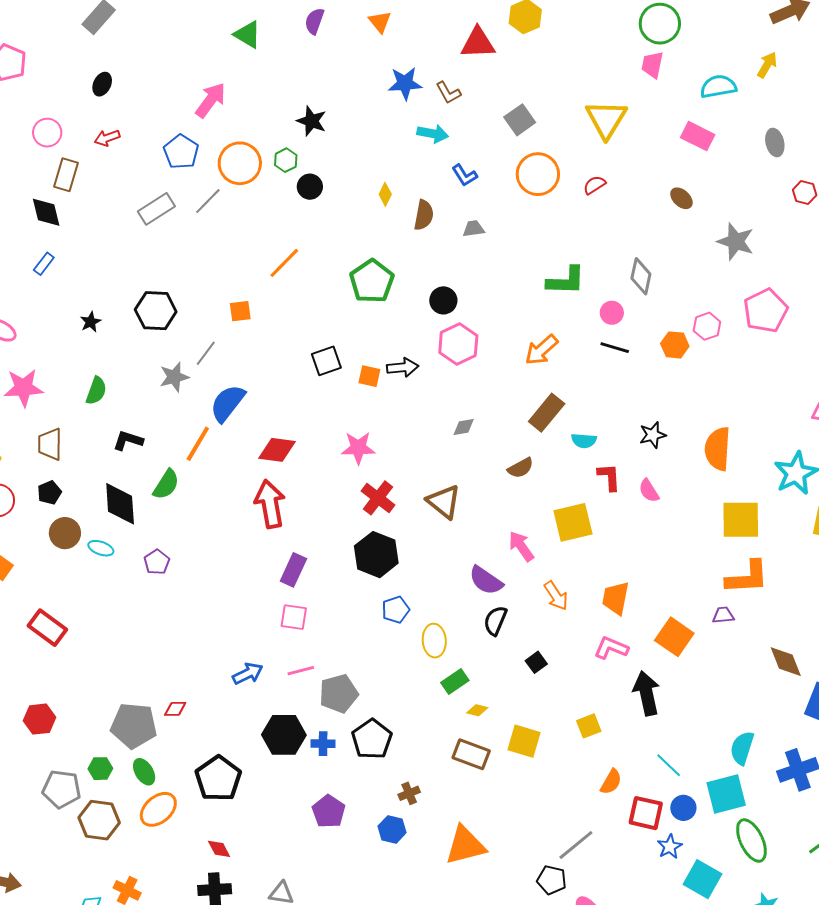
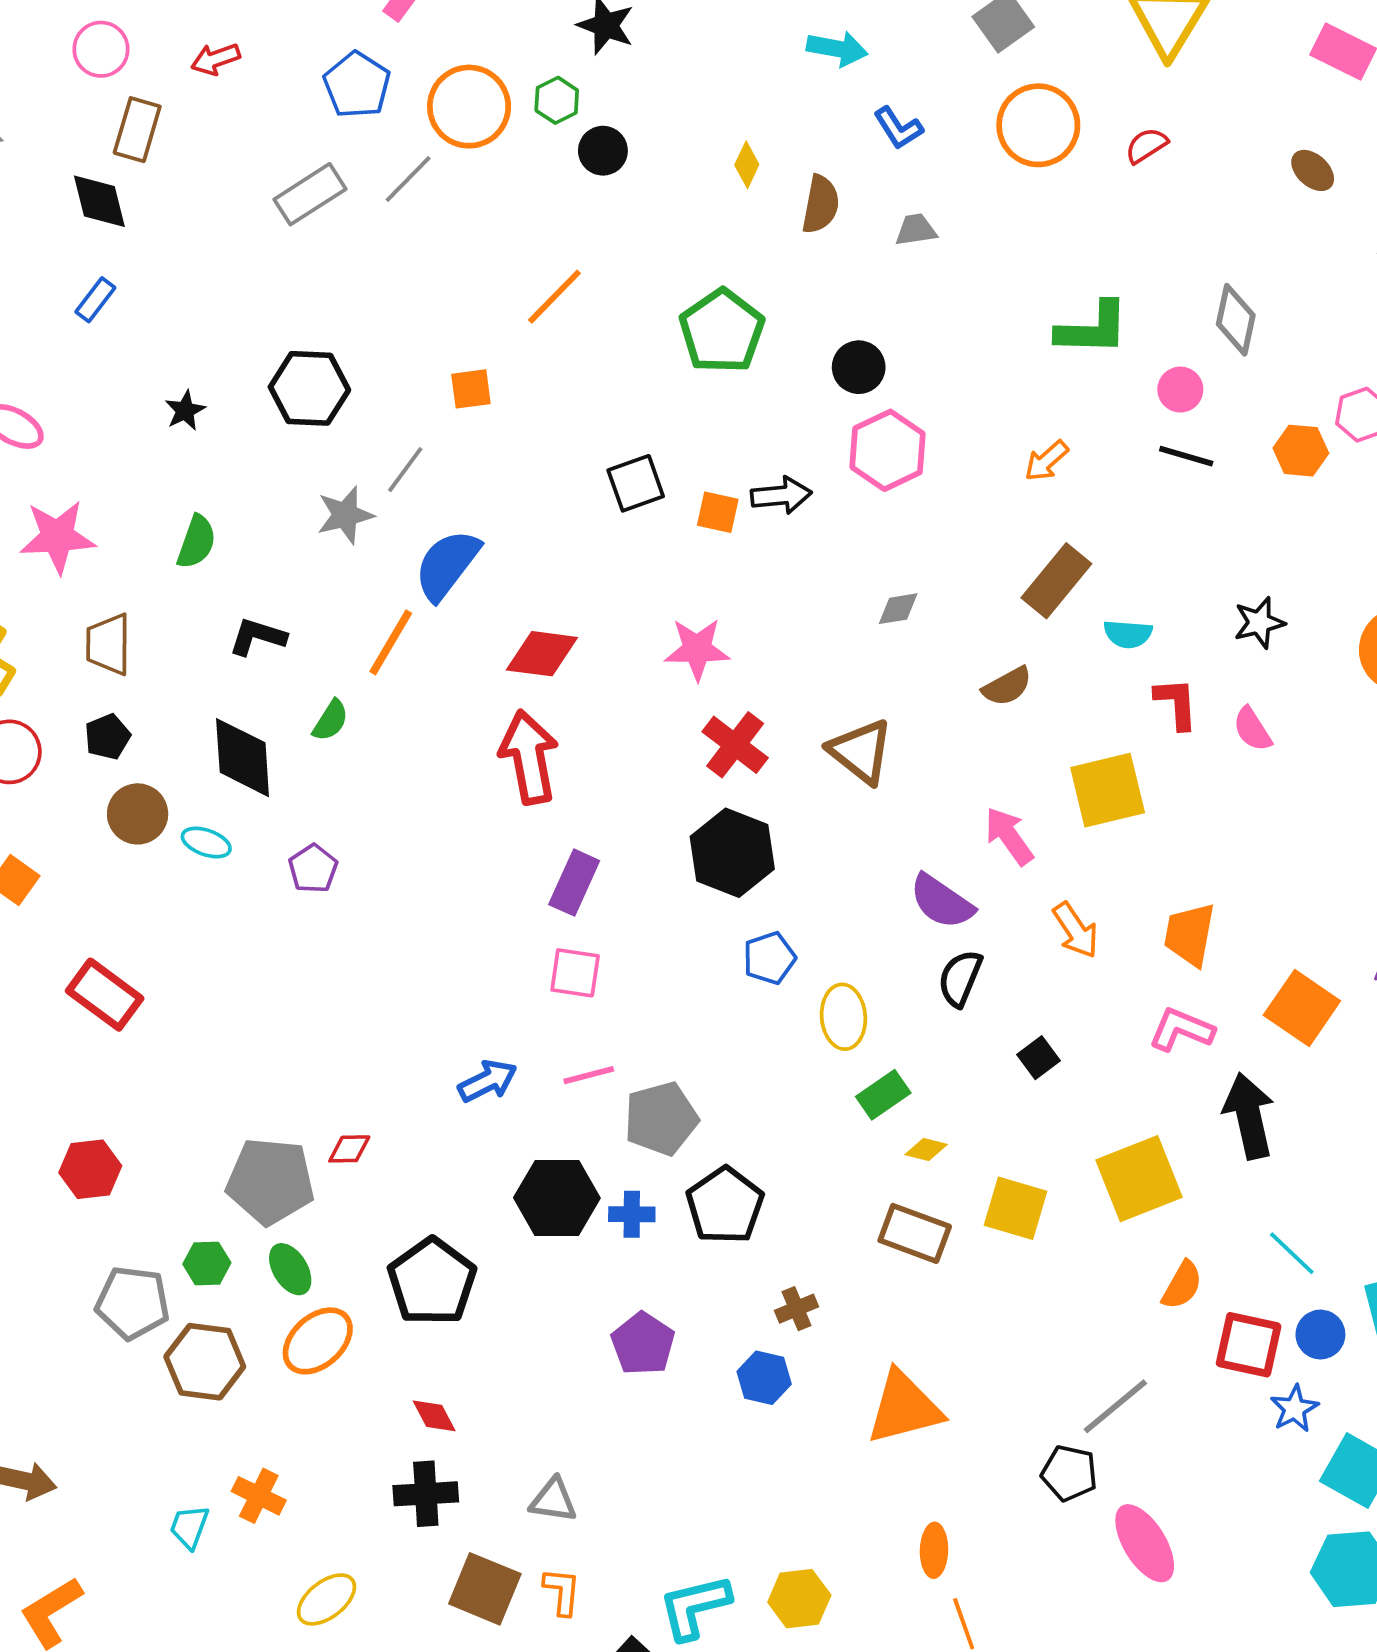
orange arrow: (541, 350) -> (1046, 461), size x0.7
green semicircle: (166, 484) -> (331, 720), size x0.7
yellow square: (589, 726) -> (1139, 1179), size x1.8

